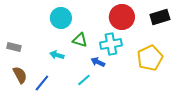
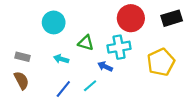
cyan circle: (61, 18) -> (54, 22), moved
gray rectangle: (14, 47) -> (23, 57), moved
blue line: (42, 83) -> (63, 89), moved

